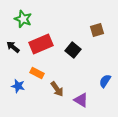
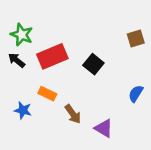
green star: (23, 19) -> (22, 35), moved
brown square: (97, 30) -> (136, 38), moved
blue semicircle: (105, 81) -> (136, 94), moved

